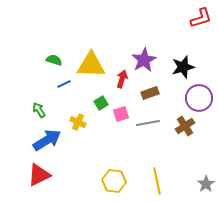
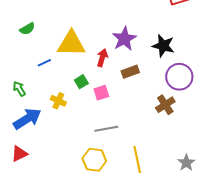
green semicircle: (54, 60) -> (27, 29), moved, turned 133
black star: (183, 67) -> (163, 46), turned 30
gray line: (148, 123) -> (106, 129), moved
red triangle: (39, 175) -> (19, 154), size x0.7

